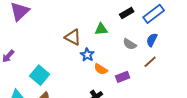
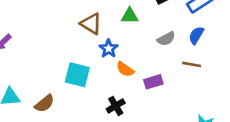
gray semicircle: (130, 44) -> (166, 39), turned -64
brown line: (150, 62) -> (192, 64), turned 48
cyan square: (40, 75) -> (77, 75), moved, turned -30

